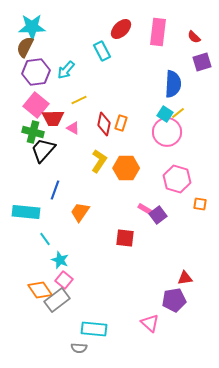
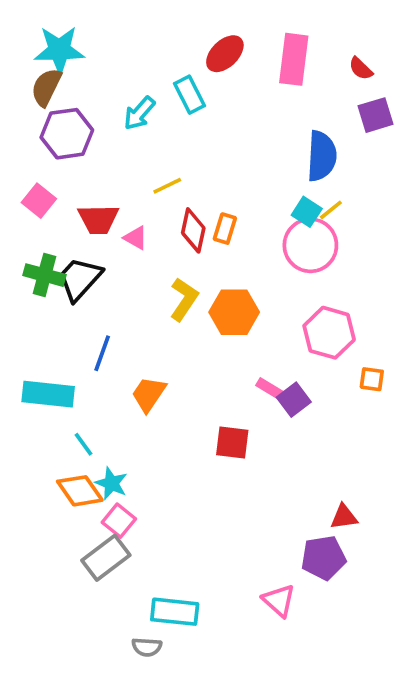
cyan arrow: (66, 70) -> (139, 113), moved
yellow line: (79, 100) -> (167, 186), moved
pink square: (36, 105) -> (39, 201), moved, size x0.7
green cross: (33, 132) -> (44, 275), moved
orange diamond: (40, 290) -> (80, 491), moved

